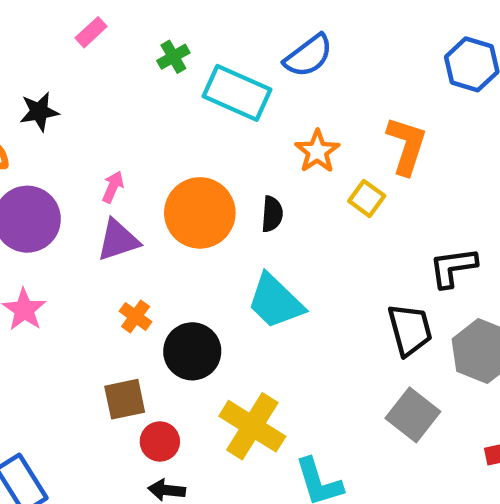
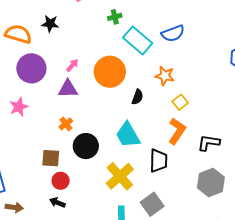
orange L-shape: (407, 146) -> (177, 131), moved
orange star: (317, 151) -> (165, 76), turned 30
orange circle: (200, 213) -> (110, 72), moved
black trapezoid: (410, 330) -> (158, 161), moved
gray square: (413, 415) -> (152, 204), moved
yellow cross: (252, 426) -> (120, 176), moved

